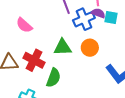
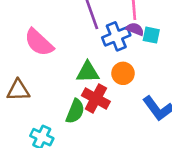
pink semicircle: (24, 25) -> (39, 42), size x1.4
red cross: (34, 60) -> (96, 99), moved

